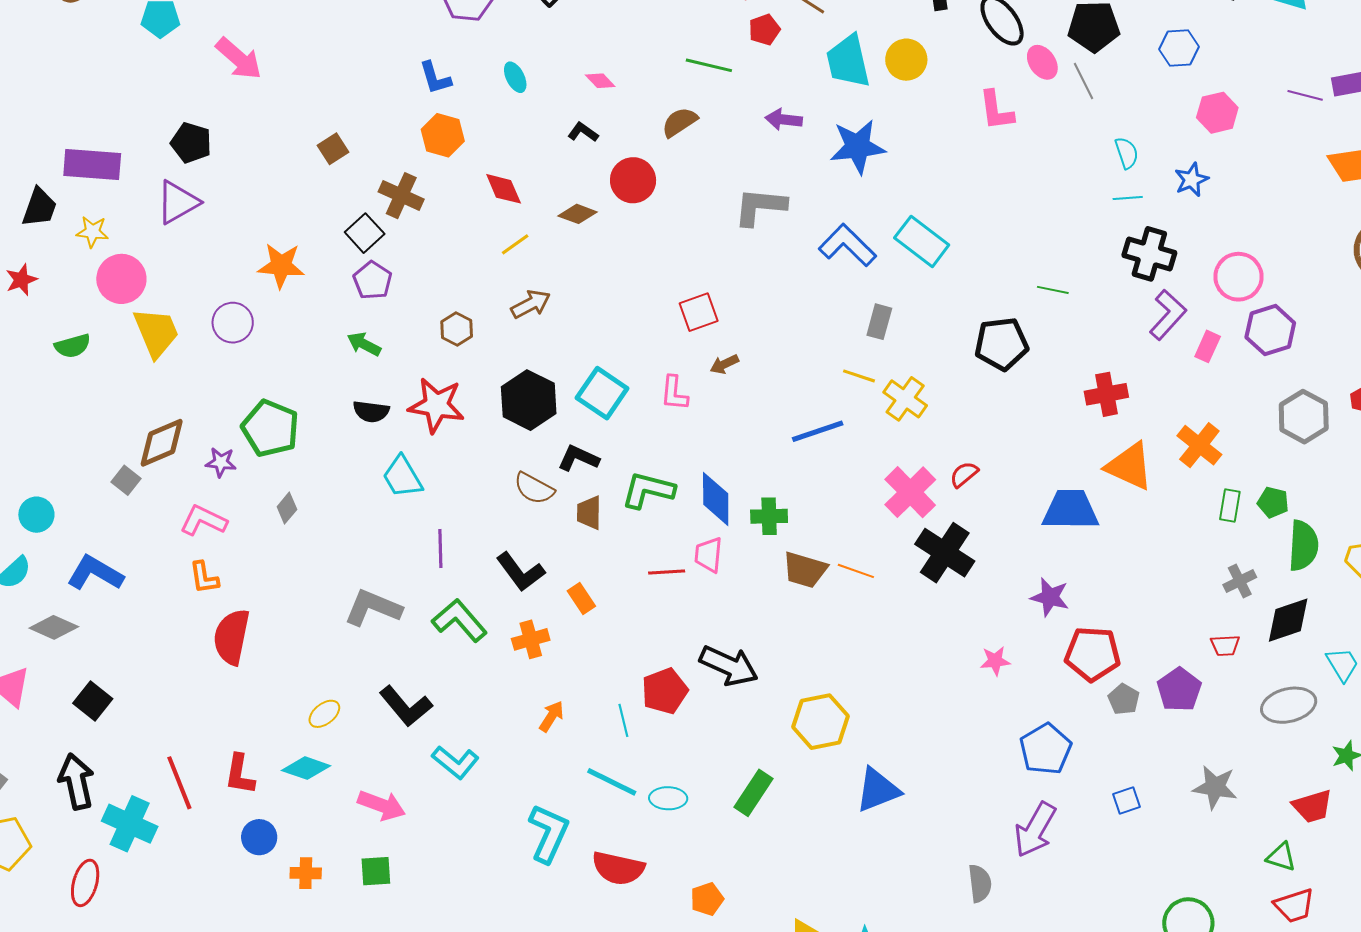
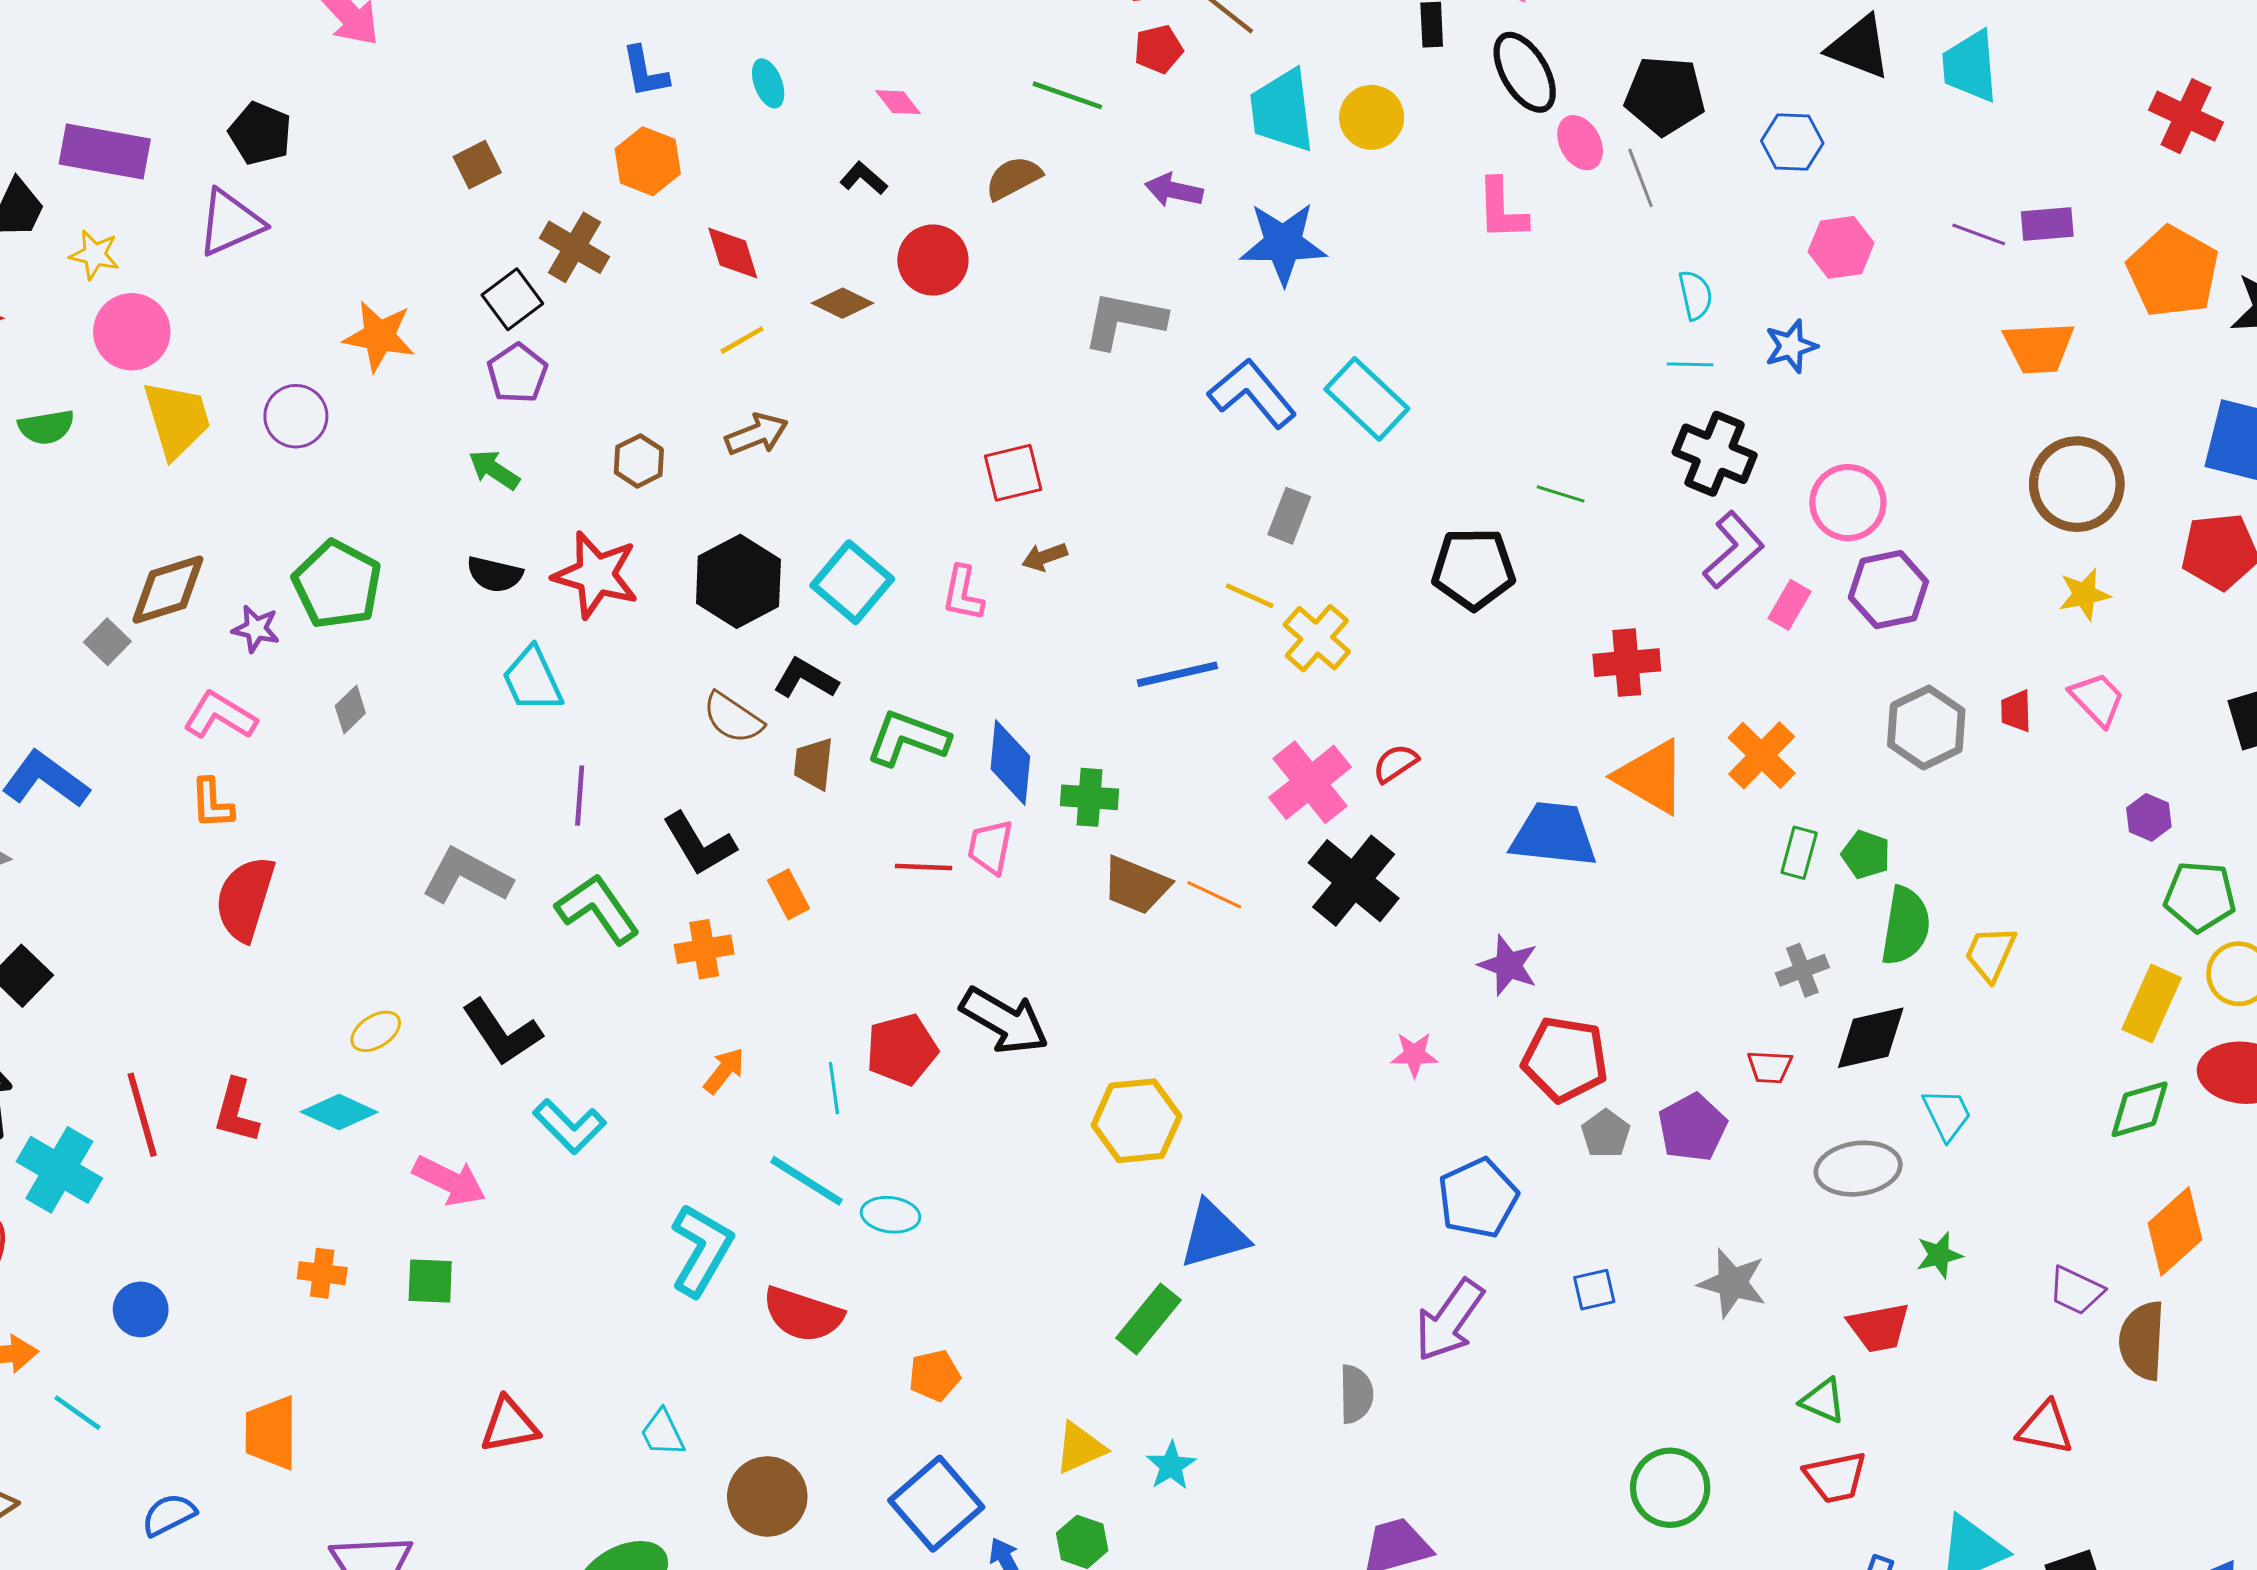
green rectangle: (753, 793) -> (1148, 1319), moved
blue circle: (259, 837) -> (141, 1309), moved

